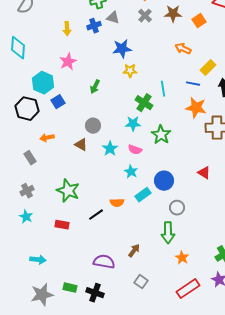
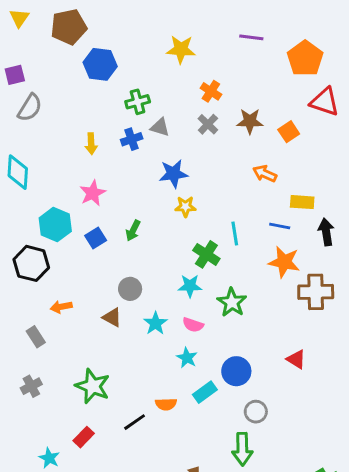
yellow rectangle: (208, 68) -> (302, 202), turned 49
blue square: (58, 102) -> (96, 238), moved
cyan star: (26, 217) -> (49, 458), moved
red rectangle: (62, 225) -> (84, 437), turned -56

